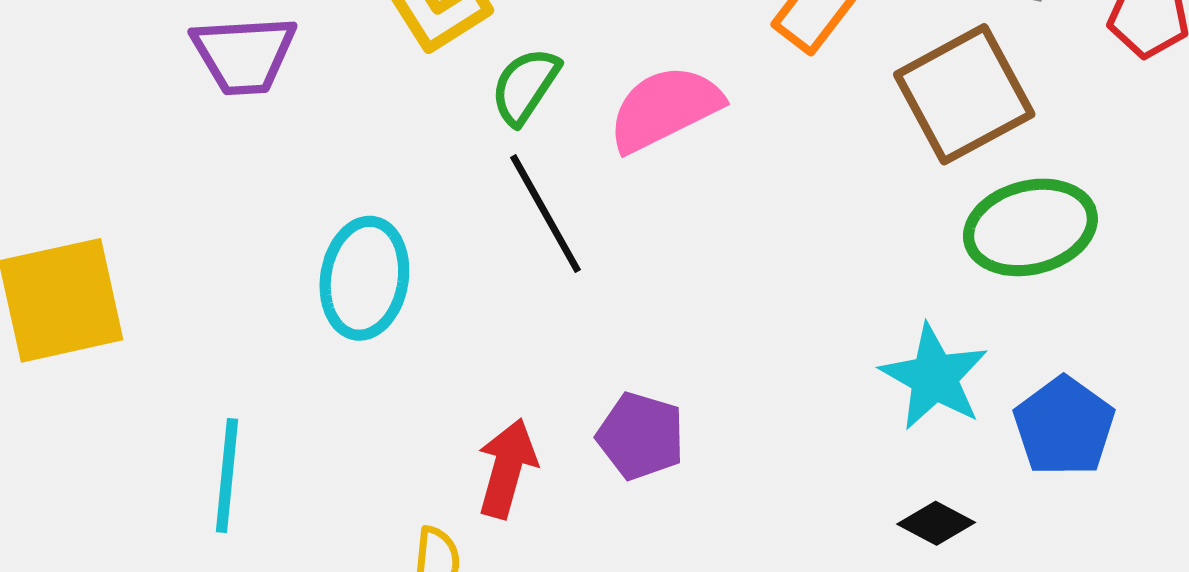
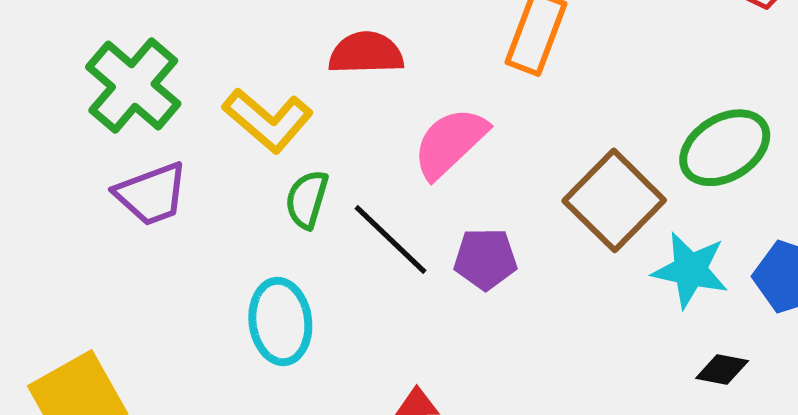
green semicircle: (525, 86) -> (307, 199), moved
brown square: (964, 94) -> (614, 200), moved
purple pentagon: (641, 436) -> (485, 259), moved

